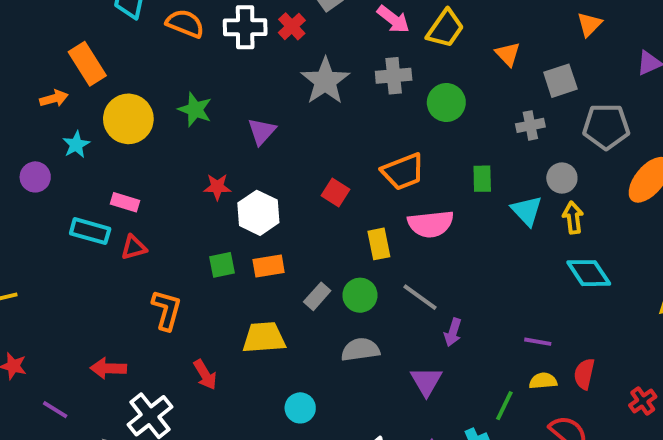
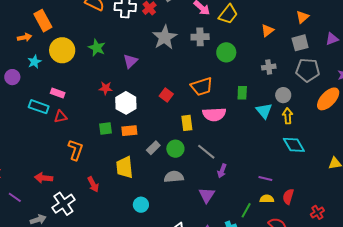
orange triangle: (508, 54) -> (267, 31), moved, turned 32
gray square: (560, 81) -> (300, 43), moved
yellow trapezoid: (264, 338) -> (125, 167), turned -95

